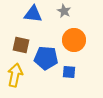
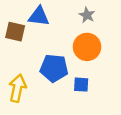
gray star: (64, 11) -> (87, 15), moved
brown square: (21, 45) -> (15, 32), moved

